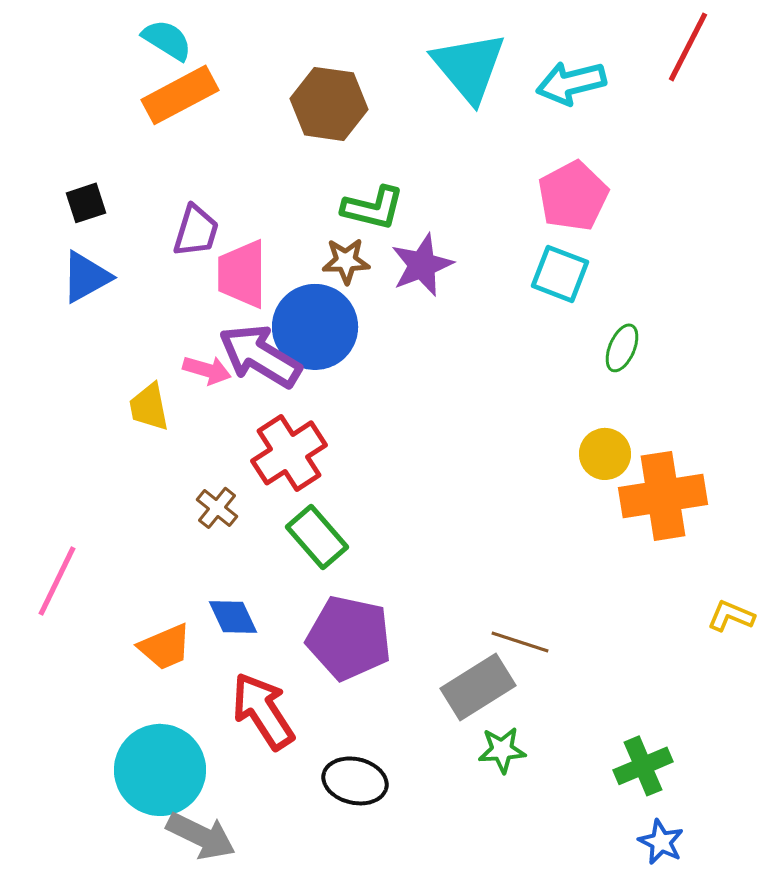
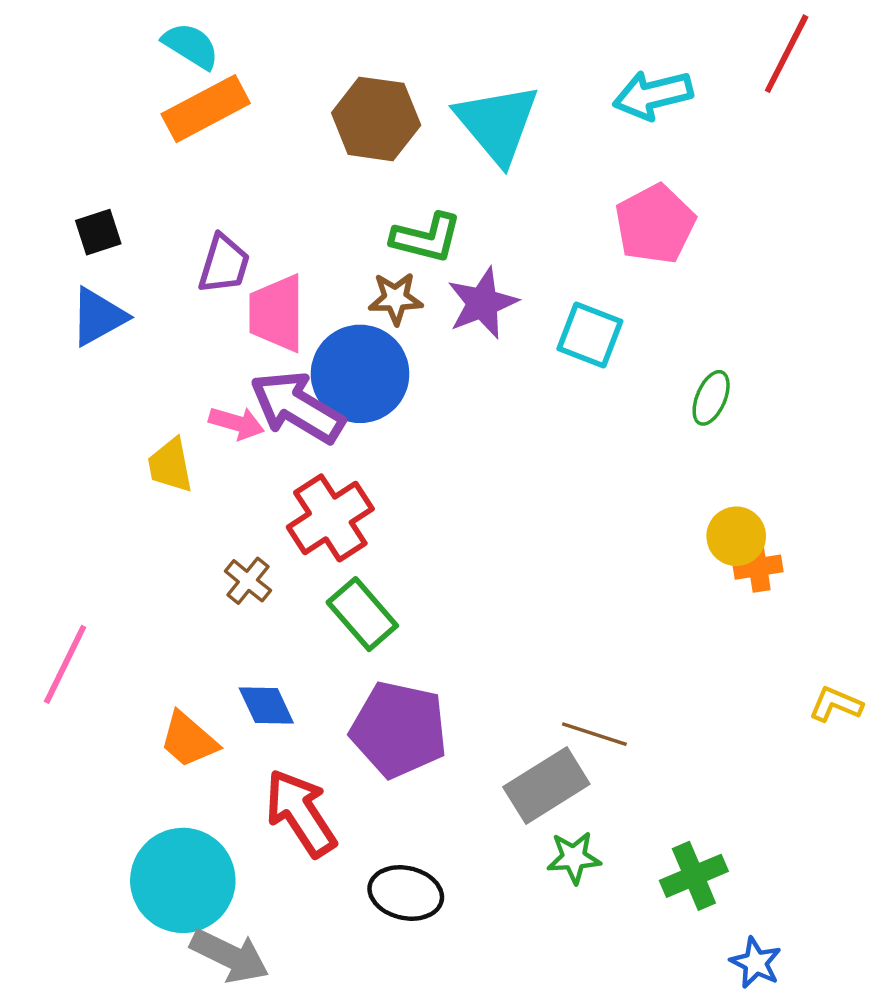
cyan triangle: (469, 67) -> (497, 123), moved
cyan square: (560, 274) -> (590, 335), moved
yellow circle: (605, 454) -> (736, 536), moved
orange cross: (663, 496) -> (758, 567), size x0.5
orange trapezoid: (165, 647) -> (189, 740), turned 64
green cross: (643, 766) -> (694, 876), moved

